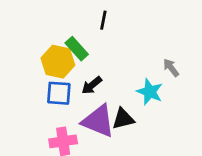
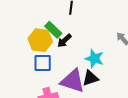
black arrow: (92, 85) -> (64, 41), moved
cyan star: (150, 92) -> (94, 59), moved

